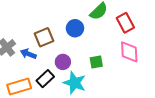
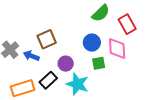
blue circle: (75, 28) -> (92, 43), moved
pink diamond: (129, 52) -> (117, 49), moved

